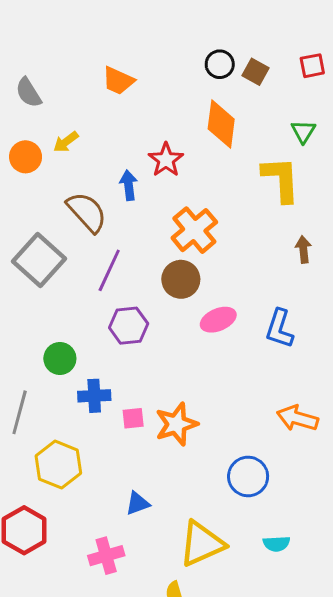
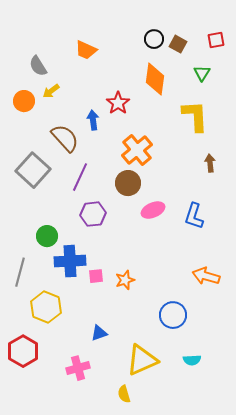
gray semicircle: (29, 93) -> (38, 66), moved
green triangle: (303, 131) -> (202, 73), moved
blue cross: (94, 396) -> (70, 261), size x1.4
orange star: (176, 424) -> (125, 280), size x0.7

